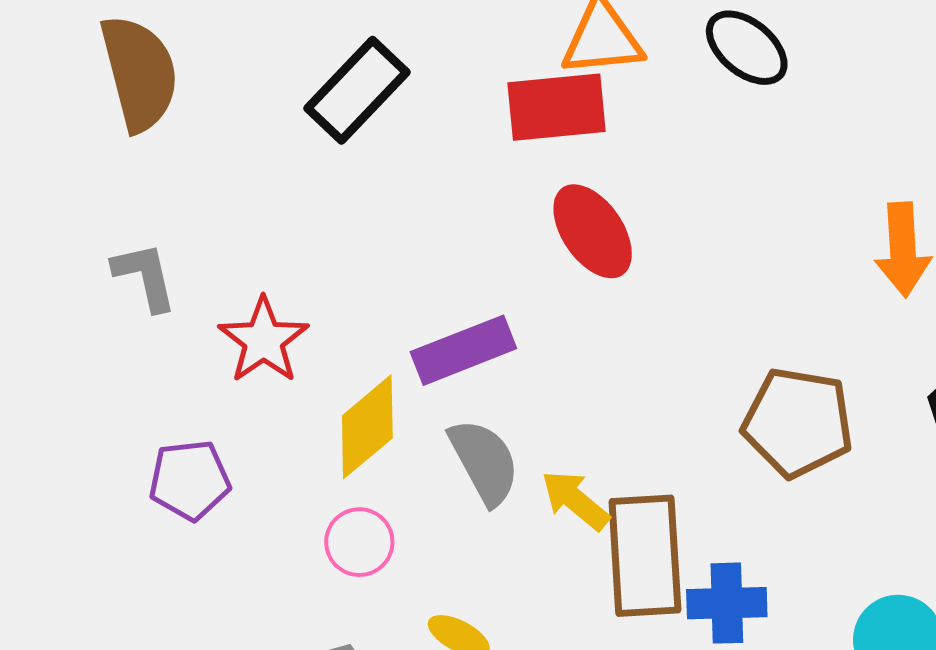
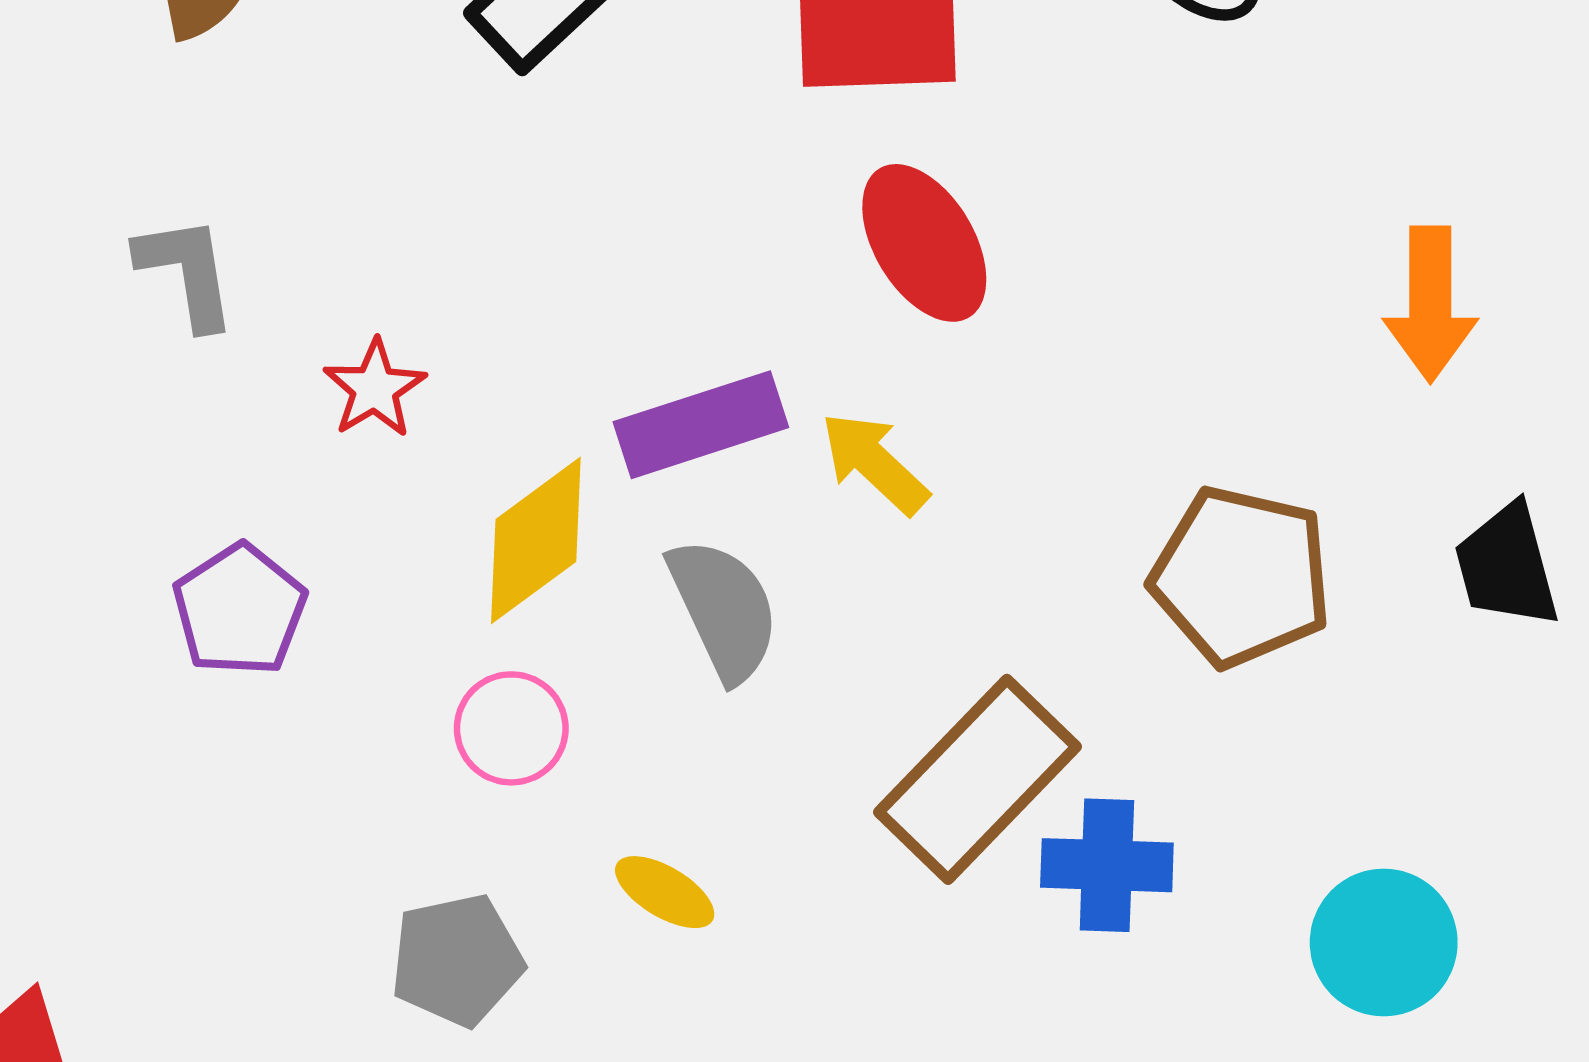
red star: (264, 340) -> (375, 388), size x0.7
purple pentagon: (190, 480) -> (240, 610), turned -30
yellow arrow: (575, 500) -> (875, 463), moved
brown rectangle: (645, 556) -> (978, 779), turned 44

